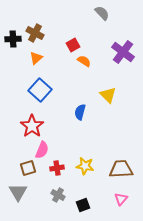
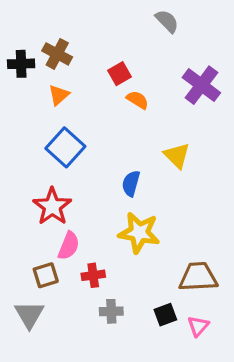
yellow star: (85, 166) -> (139, 233), moved, size x1.4
gray cross: (58, 195) -> (111, 311), moved, turned -32
black square: (83, 205) -> (165, 315), moved

